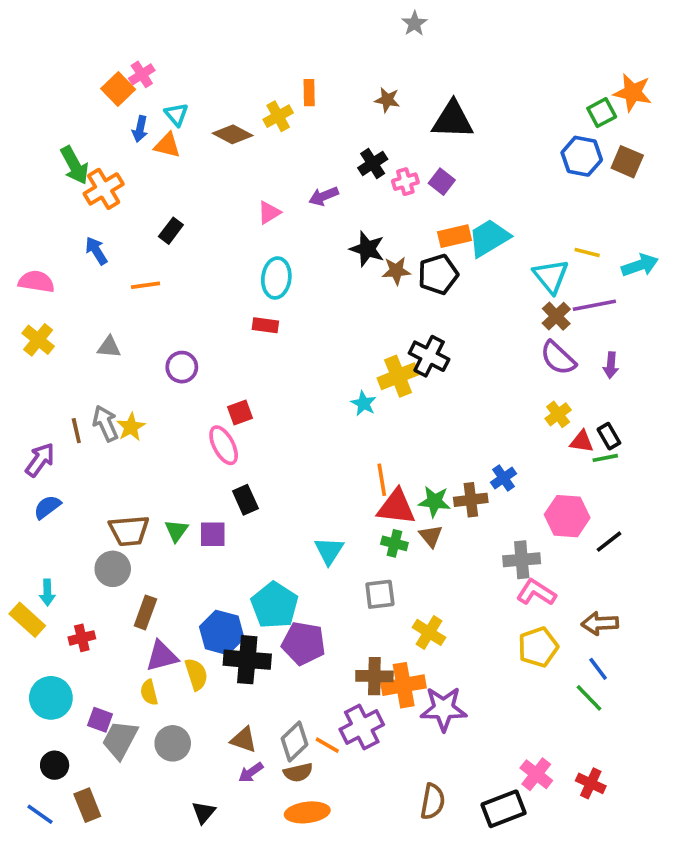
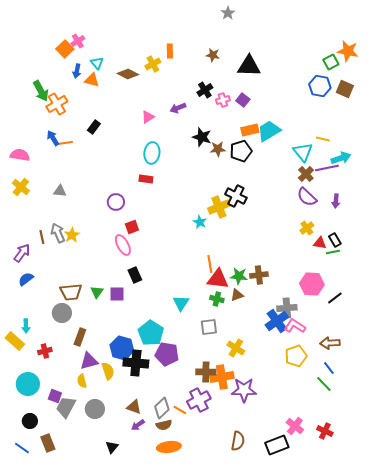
cyan arrow: (640, 265) -> (341, 158), moved
orange line: (145, 285) -> (65, 143), moved
purple circle: (182, 367) -> (116, 202), moved
blue cross: (504, 478) -> (277, 321), moved, size x1.6
brown triangle: (431, 536) -> (237, 295), turned 48

